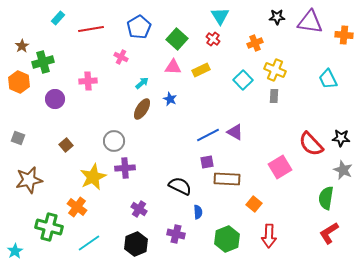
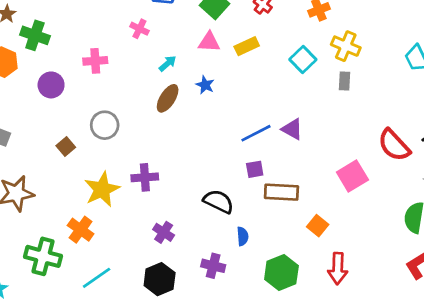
green cross: (43, 62) -> (35, 35), turned 35
gray circle: (114, 141) -> (105, 125), moved

